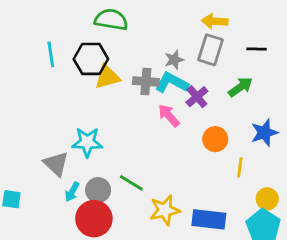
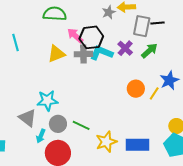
gray rectangle: (210, 50) -> (142, 26), moved
black hexagon: (91, 59) -> (91, 37), moved
gray star: (174, 60) -> (109, 12), moved
purple cross: (197, 97) -> (125, 48), moved
pink arrow: (169, 116) -> (75, 36), moved
yellow line: (240, 168) -> (154, 93), moved, turned 32
gray circle: (98, 190) -> (58, 124), moved

